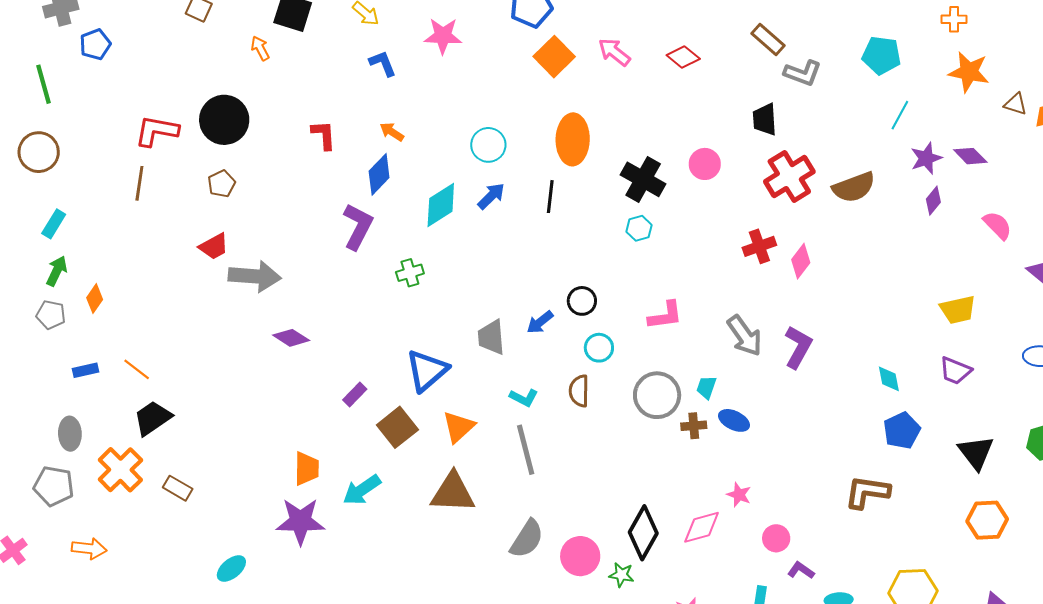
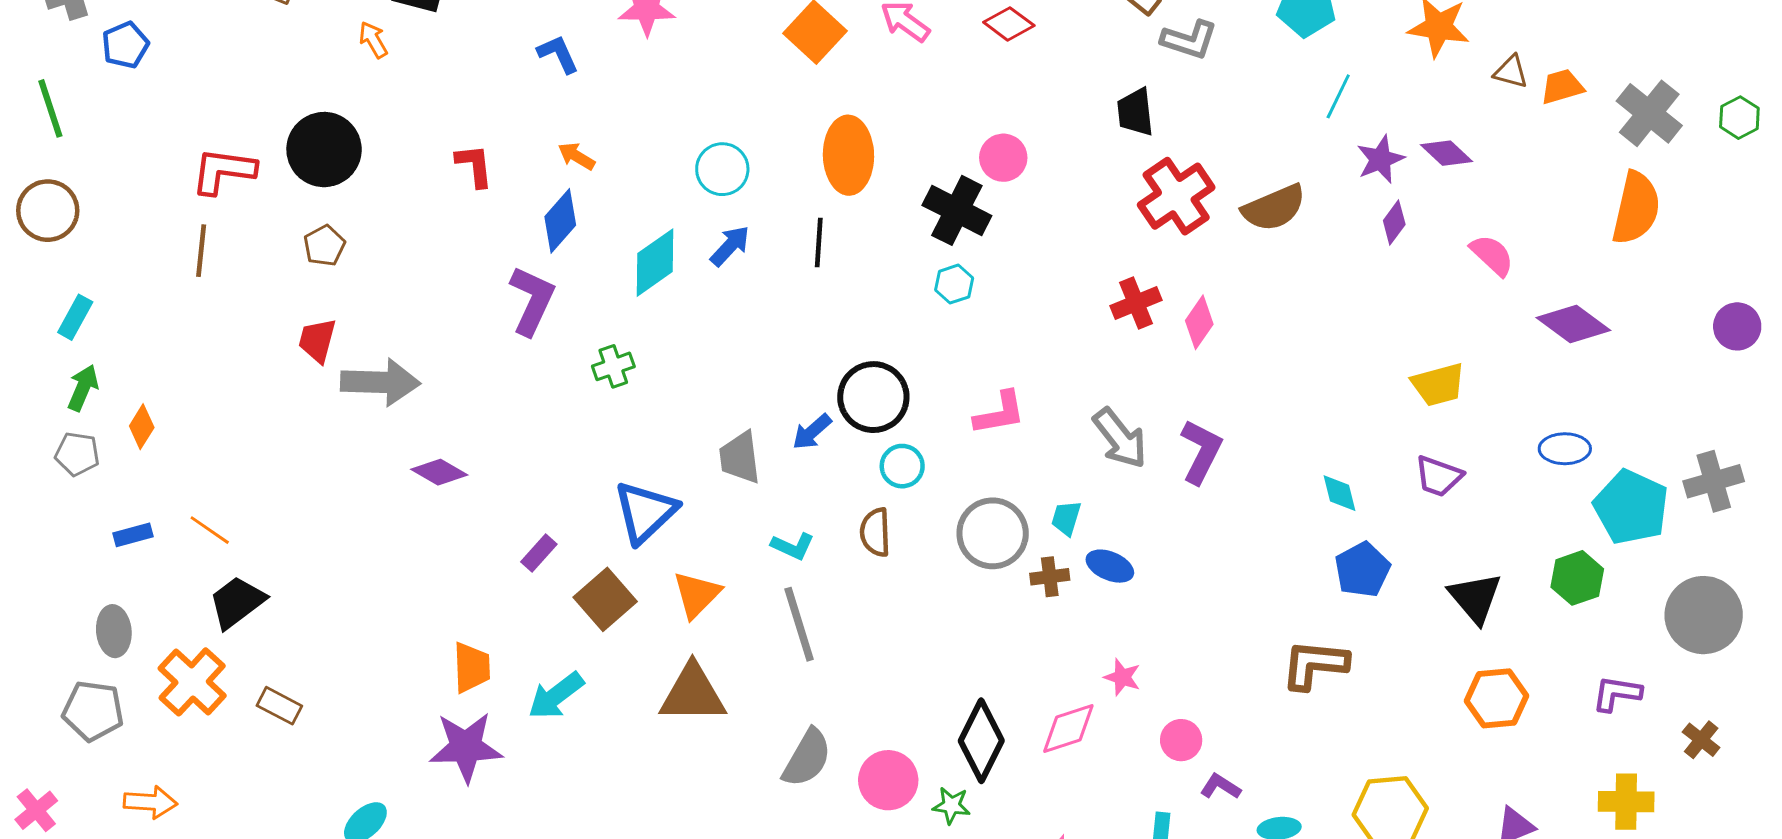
pink circle: (705, 164) -> (1003, 158), moved
red trapezoid: (214, 246) -> (317, 340), turned 136
black circle: (582, 301) -> (873, 397), size x1.6

